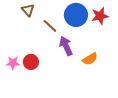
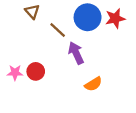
orange semicircle: (90, 59) -> (93, 84), moved

